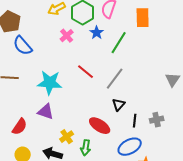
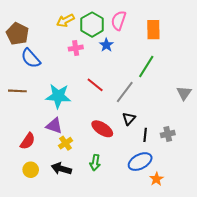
pink cross: (67, 36) -> (76, 48), turned 32
green line: (119, 43) -> (146, 66), moved
red ellipse: (100, 126) -> (102, 129), moved
yellow cross: (67, 137) -> (65, 143), moved

